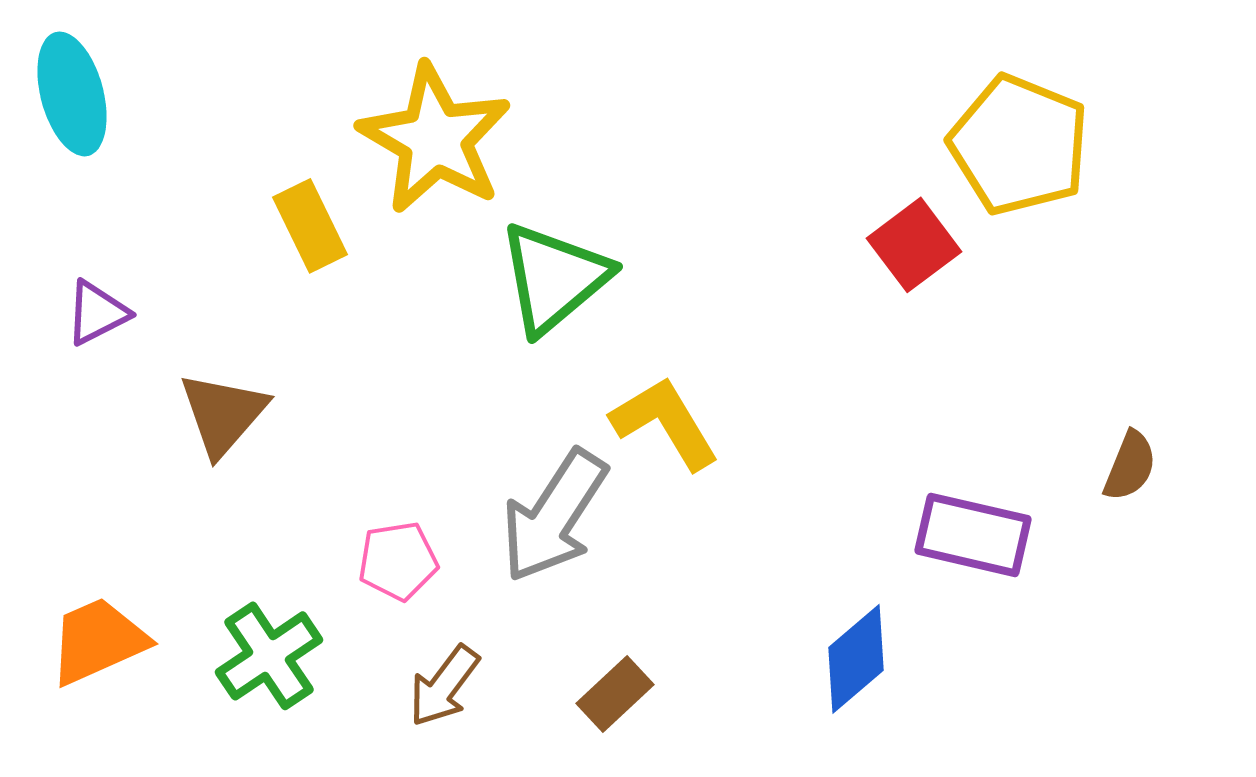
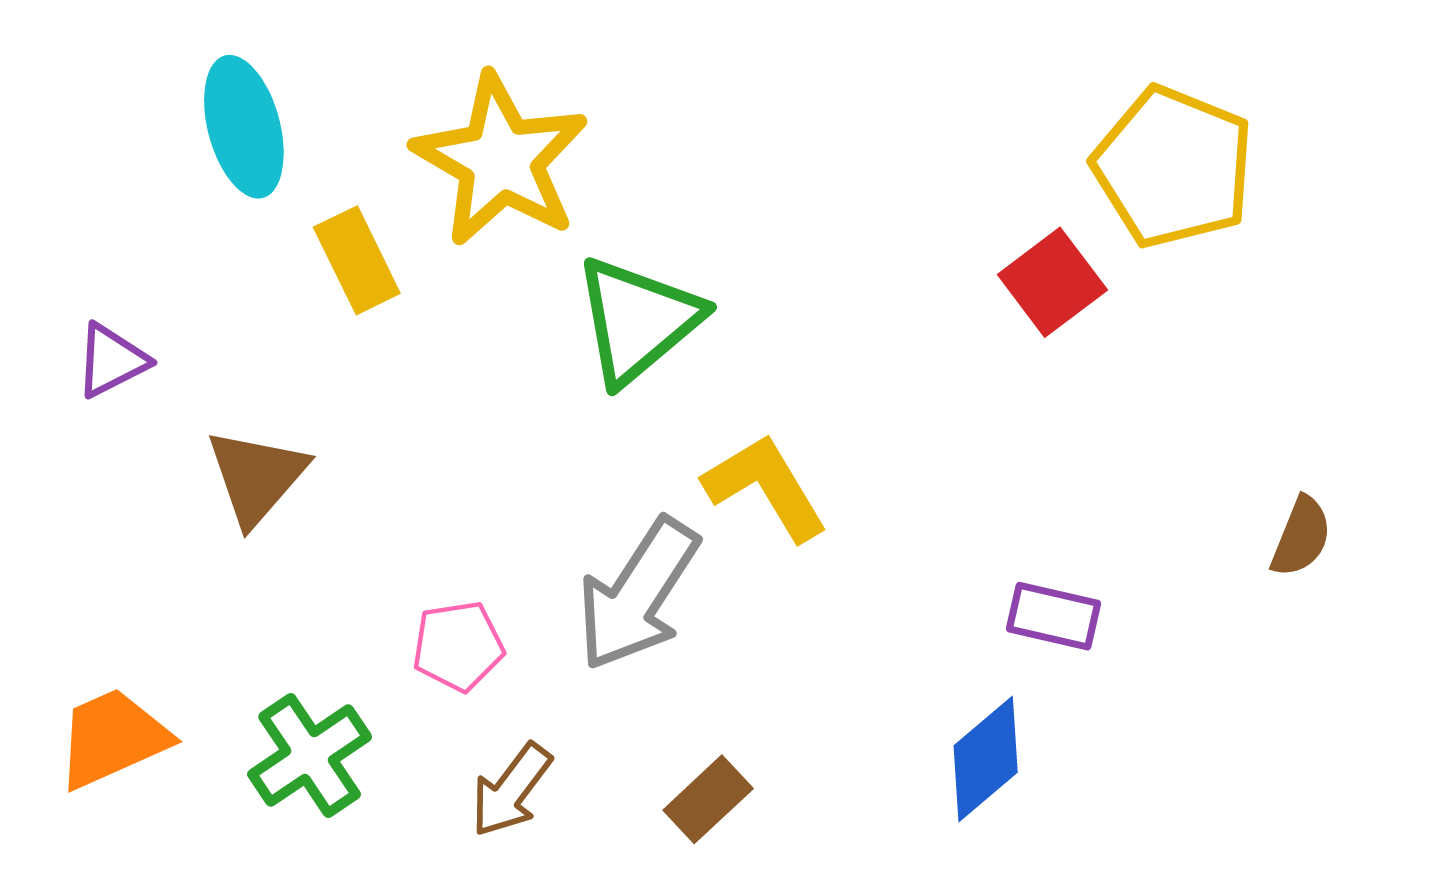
cyan ellipse: (72, 94) -> (244, 127), moved
purple rectangle: (973, 535) -> (1054, 616), moved, size x0.7

